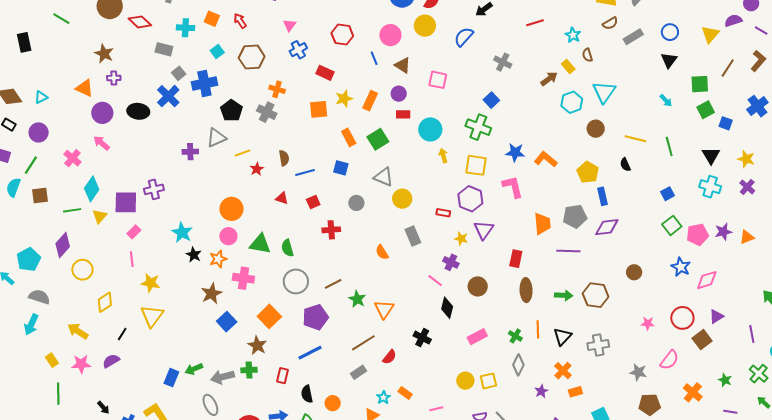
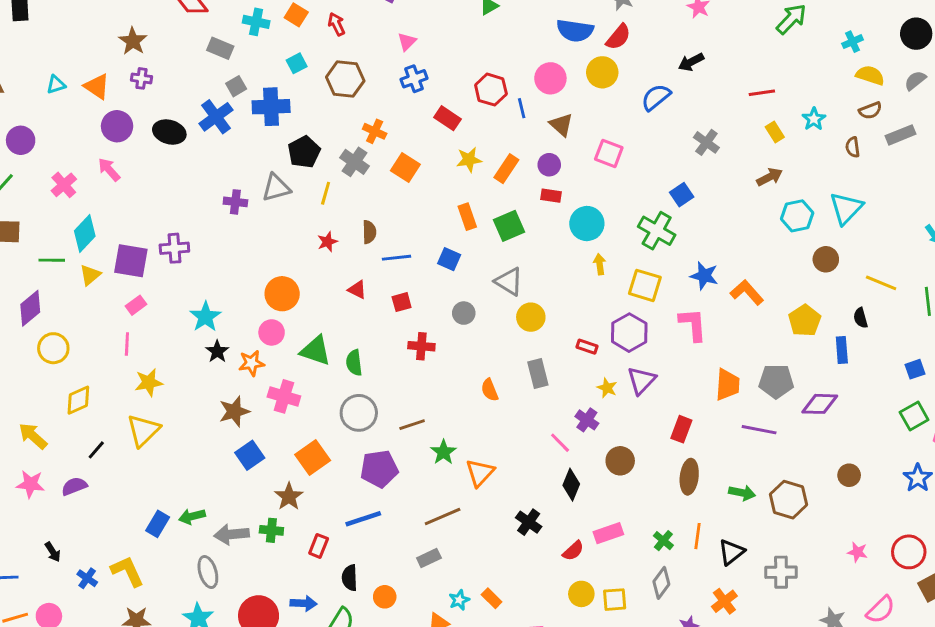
red hexagon: (342, 35) -> (491, 90), moved
brown semicircle: (587, 55) -> (853, 147), moved
yellow rectangle: (568, 66) -> (775, 132), moved
cyan triangle: (41, 97) -> (56, 85), moved
orange square: (319, 109) -> (405, 168), moved, turned 30
yellow line: (243, 153) -> (326, 193), moved, turned -63
blue rectangle: (603, 196) -> (842, 350), moved
yellow star: (151, 283) -> (149, 382), turned -30
red semicircle: (389, 357) -> (573, 551), moved

